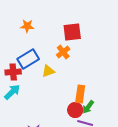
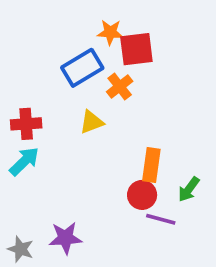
orange star: (27, 26) -> (110, 32), moved
blue rectangle: (28, 59) -> (82, 68), moved
green arrow: (88, 107) -> (189, 189), moved

